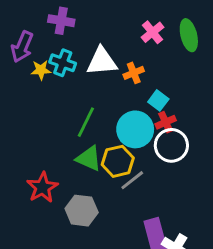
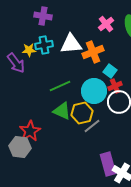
purple arrow: (22, 47) -> (16, 63), moved, turned -60
cyan cross: (63, 63) -> (44, 45), turned -30
orange cross: (134, 73) -> (93, 52), size x1.5
green line: (86, 122) -> (60, 86), turned 40
gray hexagon: (82, 211) -> (20, 147), moved

